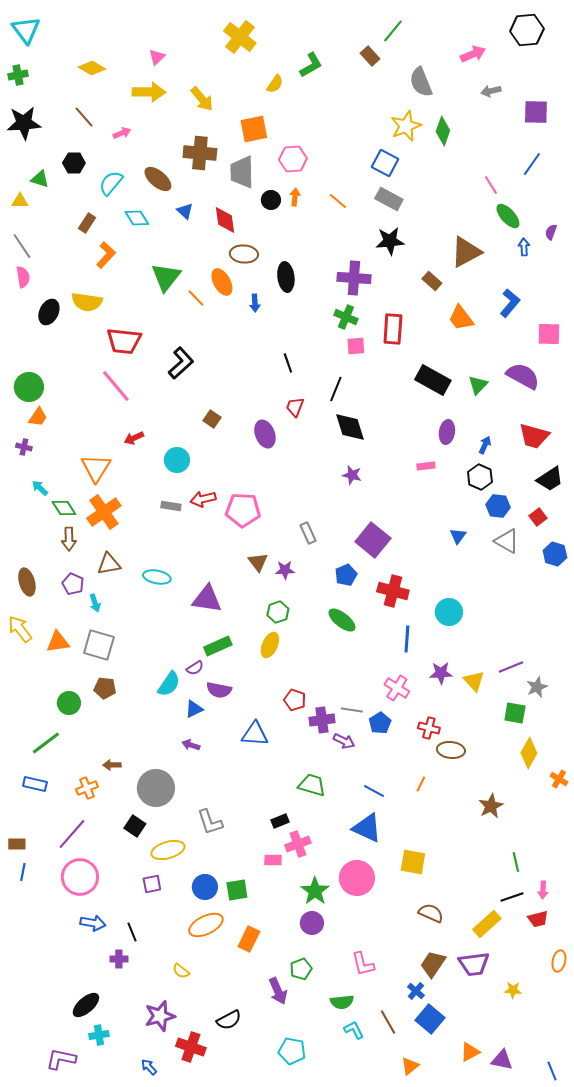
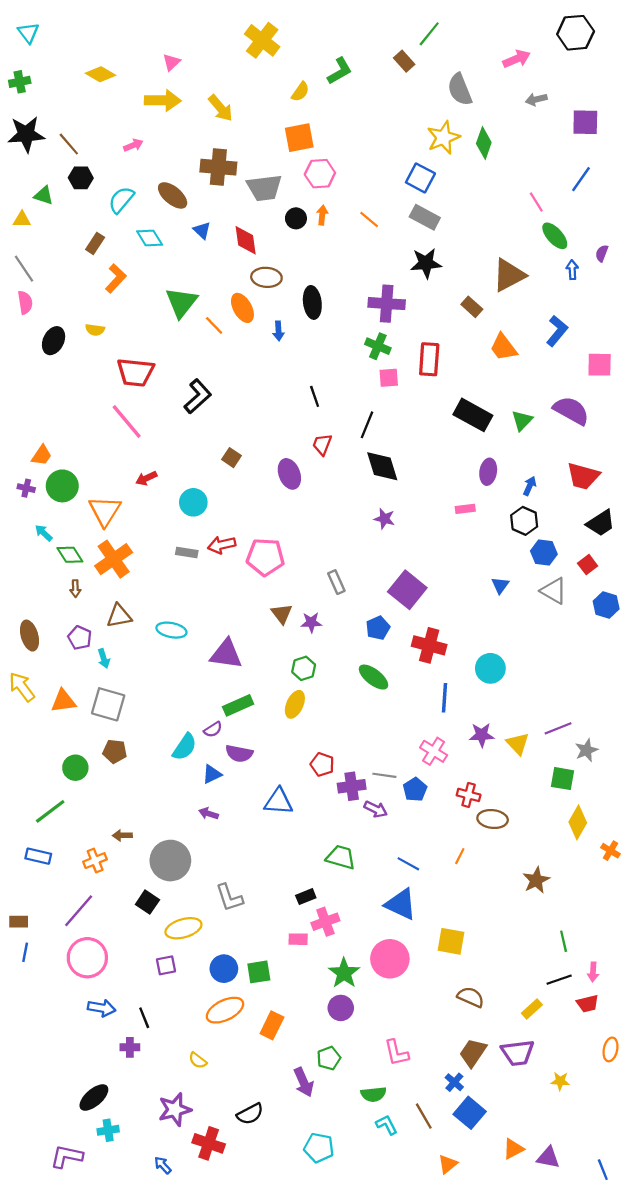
cyan triangle: (26, 30) -> (28, 33), size x0.7
brown line: (84, 117) -> (69, 144), moved
orange square: (254, 129) -> (299, 138), moved
gray trapezoid: (242, 172) -> (264, 188), turned -96
yellow semicircle: (87, 302) -> (95, 330), size x0.6
green circle: (29, 387) -> (62, 486), moved
brown arrow: (69, 539) -> (75, 589), size x0.7
yellow rectangle: (487, 924) -> (532, 1009), size x0.7

